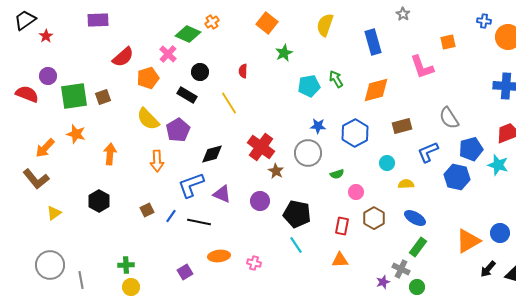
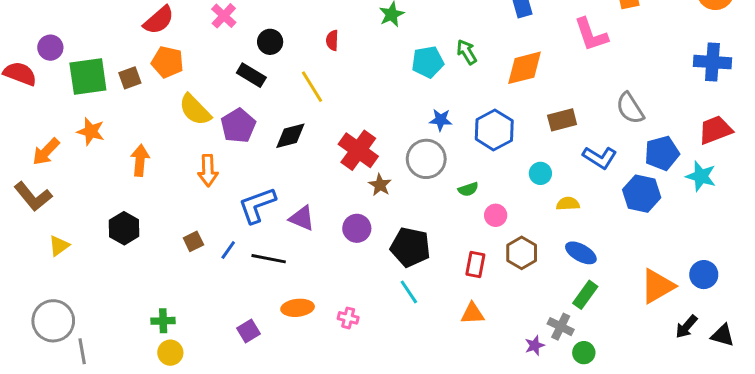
orange pentagon: (148, 78) -> (167, 62), moved, turned 30
blue L-shape: (428, 152) -> (600, 157), turned -125
black diamond: (212, 154) -> (290, 136), moved
gray line: (81, 280) -> (82, 351), moved

